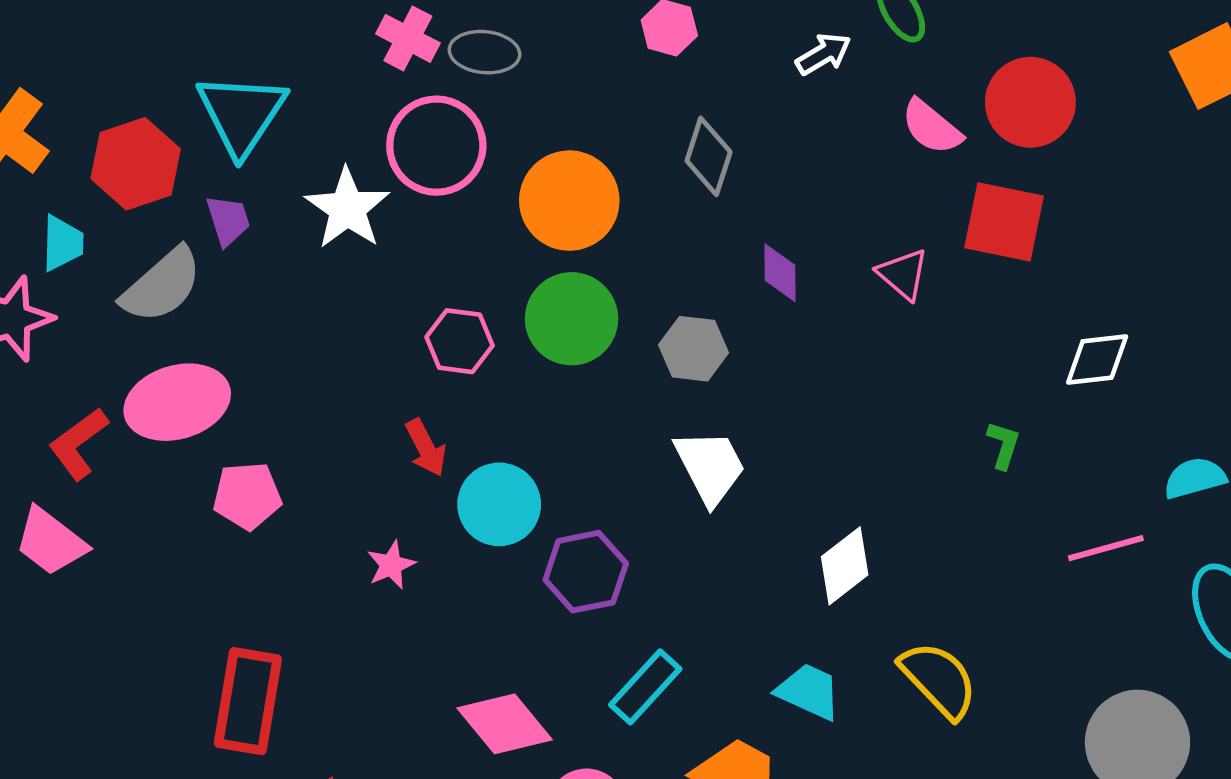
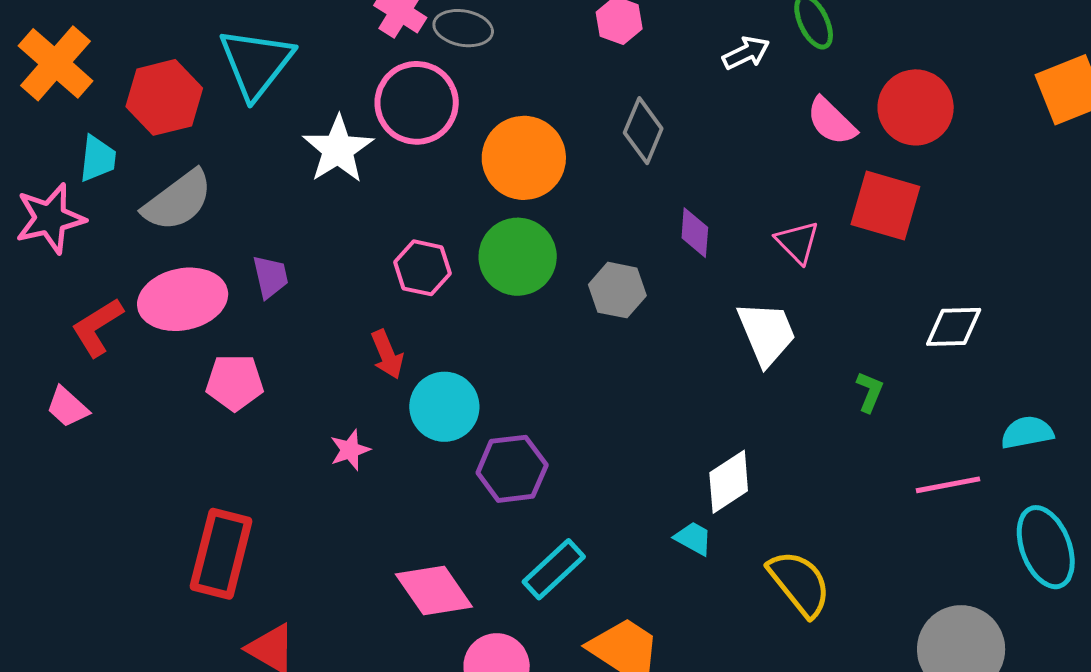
purple trapezoid: (228, 220) -> (270, 277), moved
white trapezoid: (710, 467) -> (767, 333), moved
pink trapezoid: (51, 542) -> (67, 407), size x0.7
cyan trapezoid: (809, 691) -> (693, 538), moved, size x0.7

